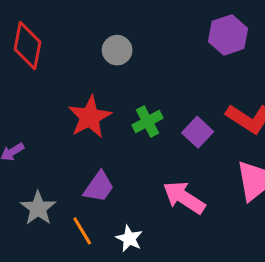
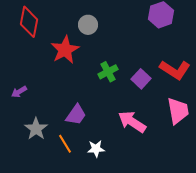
red star: (90, 117) -> (65, 50), moved
white star: (129, 239) -> (96, 149), turned -30

